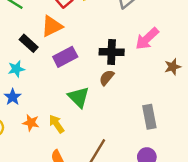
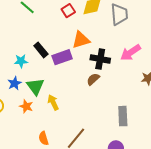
orange triangle: (52, 26) -> (81, 40), moved
black rectangle: (29, 43) -> (41, 50), moved
green triangle: (79, 97) -> (35, 87), moved
yellow arrow: (57, 124) -> (53, 102), moved

